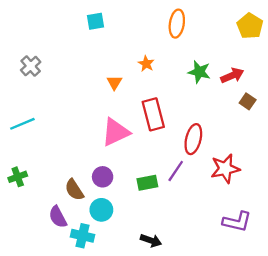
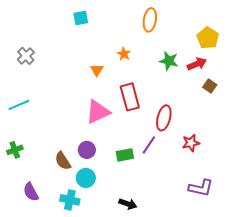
yellow pentagon: (250, 26) -> (208, 38), moved
red star: (225, 169) -> (191, 143), size x0.7
purple semicircle: (58, 217) -> (31, 192), moved

